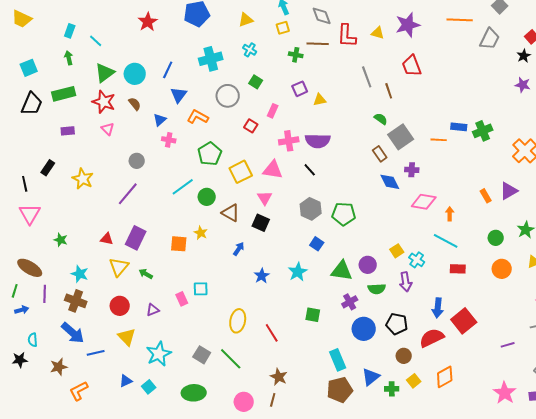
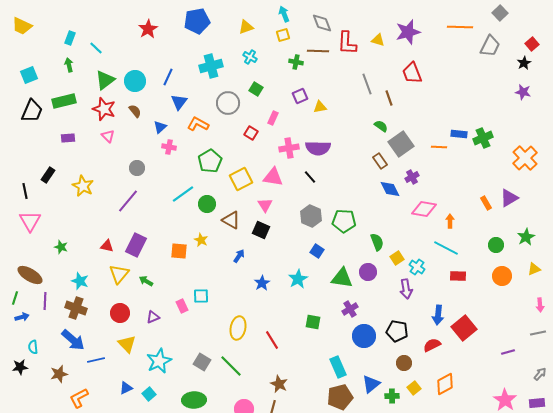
purple cross: (412, 170) -> (412, 177), turned -32
green semicircle: (377, 289) -> (377, 242), moved, turned -108
red semicircle: (432, 338) -> (432, 345), size x0.7

